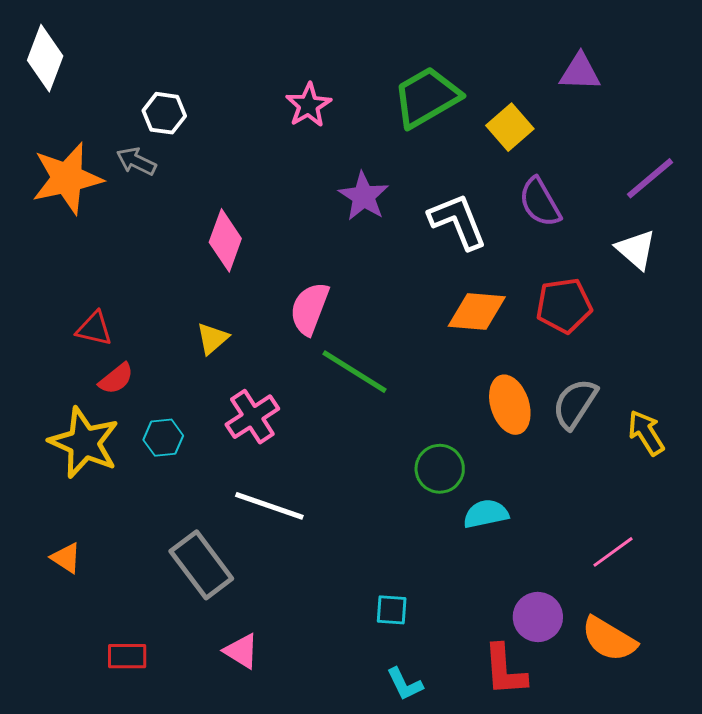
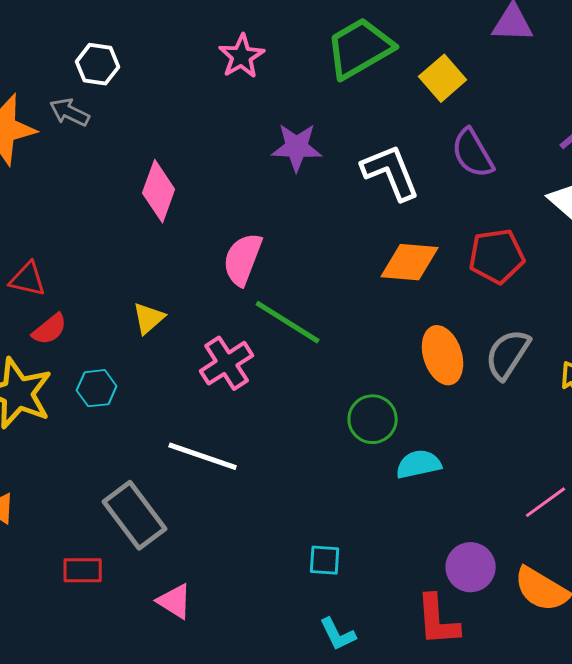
purple star: (364, 196) -> (297, 147), turned -30
yellow triangle: (212, 339) -> (149, 318), moved
pink cross: (252, 417) -> (227, 363), moved
red rectangle: (127, 656) -> (83, 570), moved

